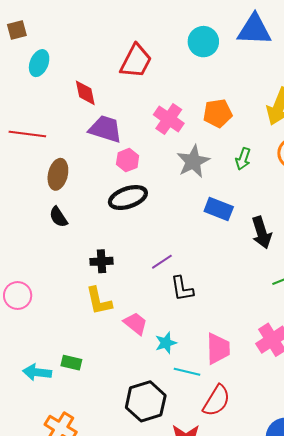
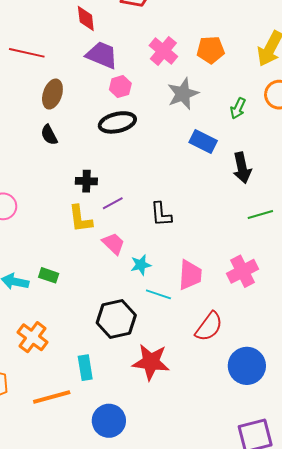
green arrow: (243, 159) -> (238, 108), moved
purple line: (162, 262) -> (113, 203), moved
red semicircle: (216, 401) -> (209, 327), moved

